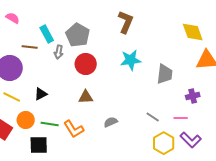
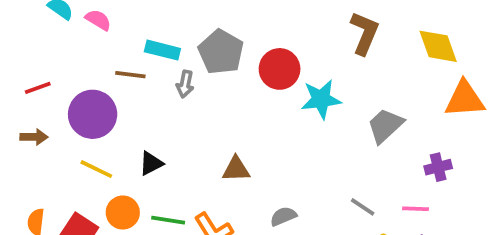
brown L-shape: (126, 22) -> (365, 33), moved
cyan rectangle: (47, 34) -> (162, 50), turned -48
red circle: (86, 64) -> (280, 69), moved
gray trapezoid: (165, 74) -> (385, 126), turned -140

